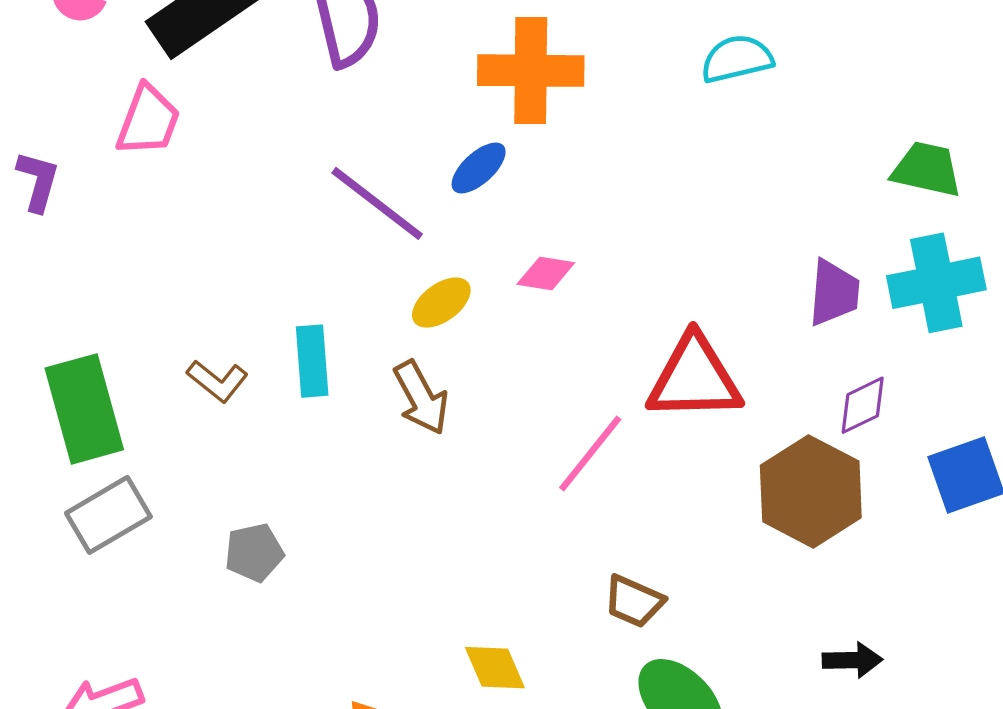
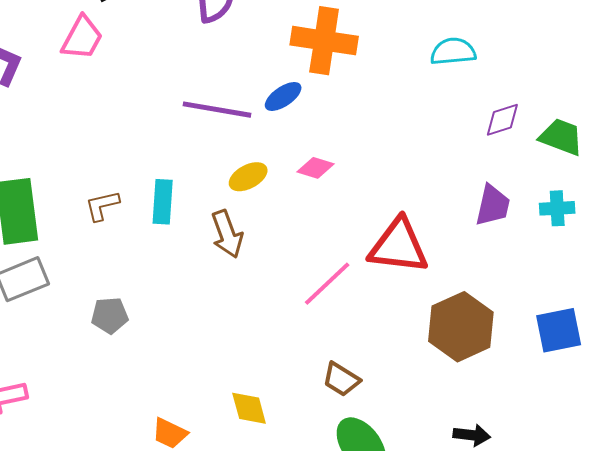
purple line: (377, 203) -> (217, 110), turned -36
cyan cross: (936, 283) -> (557, 208), size x0.6
brown L-shape: (217, 381) -> (102, 206), turned 120
purple diamond: (863, 405) -> (502, 120), moved

